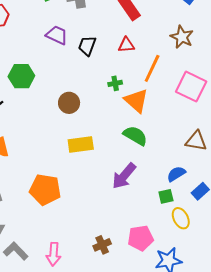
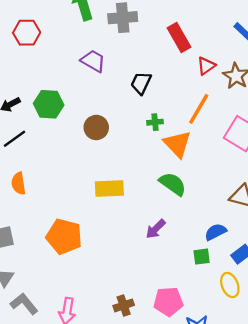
red triangle: (126, 45) -> (206, 66), moved, turned -36
black trapezoid: (87, 46) -> (141, 83), moved
brown circle: (69, 103) -> (96, 127), moved
purple arrow: (124, 176) -> (156, 229), size x0.7
yellow ellipse: (181, 218) -> (230, 285), moved

